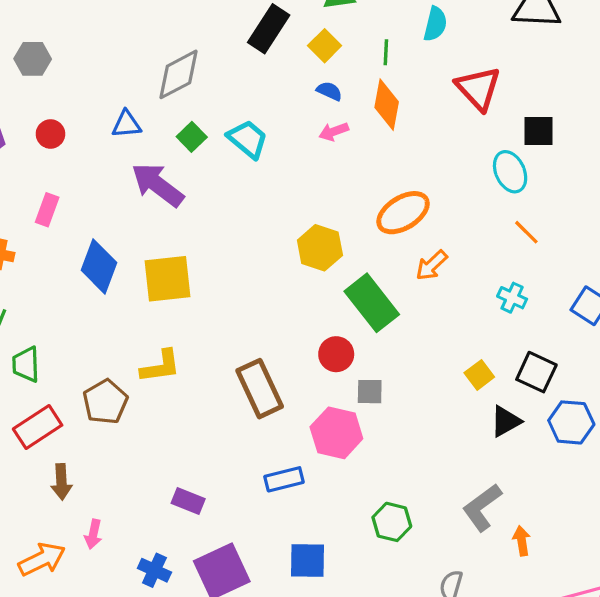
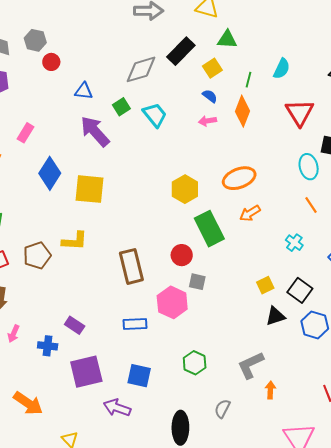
gray diamond: (178, 74) -> (141, 69), moved
red circle: (50, 134) -> (51, 62), moved
blue cross: (154, 570) -> (48, 346), moved, turned -30

